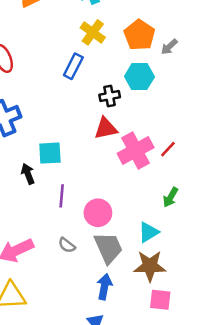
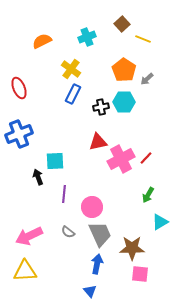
yellow cross: (93, 32) -> (71, 69), moved
black cross: (110, 96) -> (101, 107), moved
cyan triangle: (149, 232) -> (160, 222), moved

